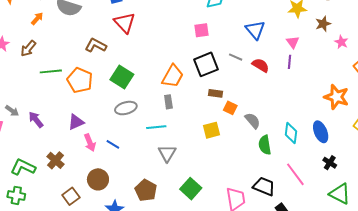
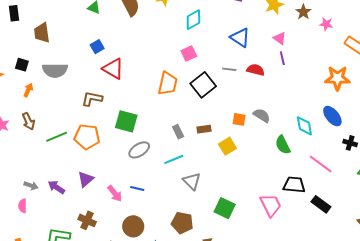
brown arrow: (28, 48) -> (28, 121), turned -48
orange trapezoid: (173, 76) -> (168, 84), moved
brown rectangle: (215, 93) -> (204, 129), moved
gray semicircle: (253, 121) -> (262, 115), moved
purple triangle: (76, 122) -> (86, 179), moved

